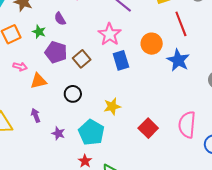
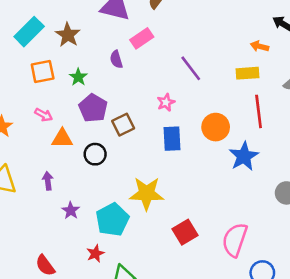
purple semicircle: (60, 19) -> (116, 59), moved
pink star: (110, 34) -> (166, 102), size x0.6
black circle: (73, 94) -> (95, 154), moved
yellow star: (112, 106) -> (147, 193), size x1.5

